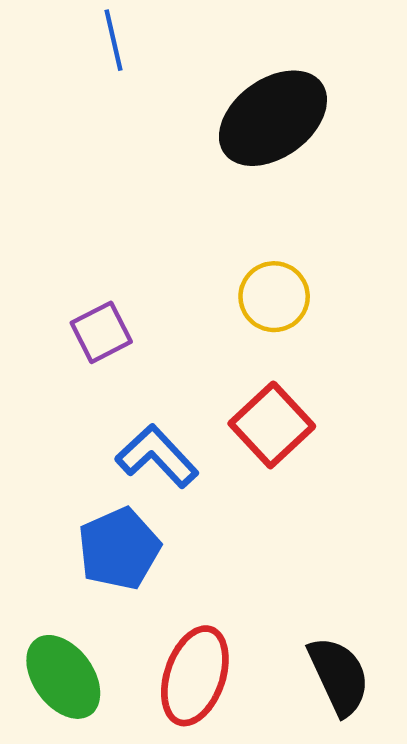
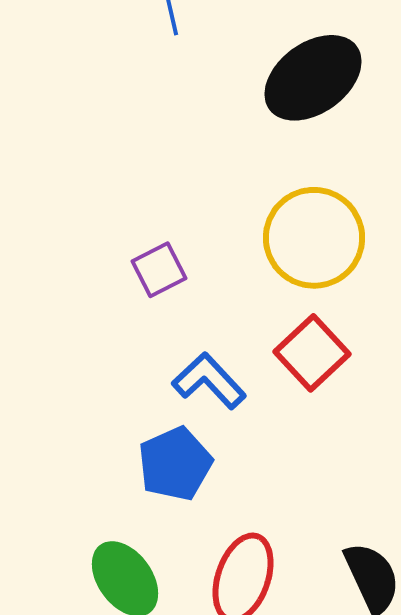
yellow circle: (274, 297) -> (314, 238), size x1.6

